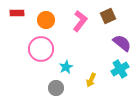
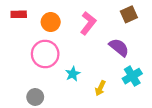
brown square: (108, 16) -> (129, 14), moved
purple semicircle: (122, 43) -> (119, 47), moved
gray circle: (56, 88) -> (35, 97), moved

